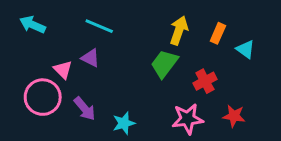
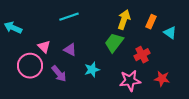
cyan arrow: (32, 25) -> (13, 28), moved
cyan line: (99, 26) -> (69, 17), turned -42
purple triangle: (90, 58) -> (70, 50), moved
cyan star: (124, 123) -> (92, 70), moved

